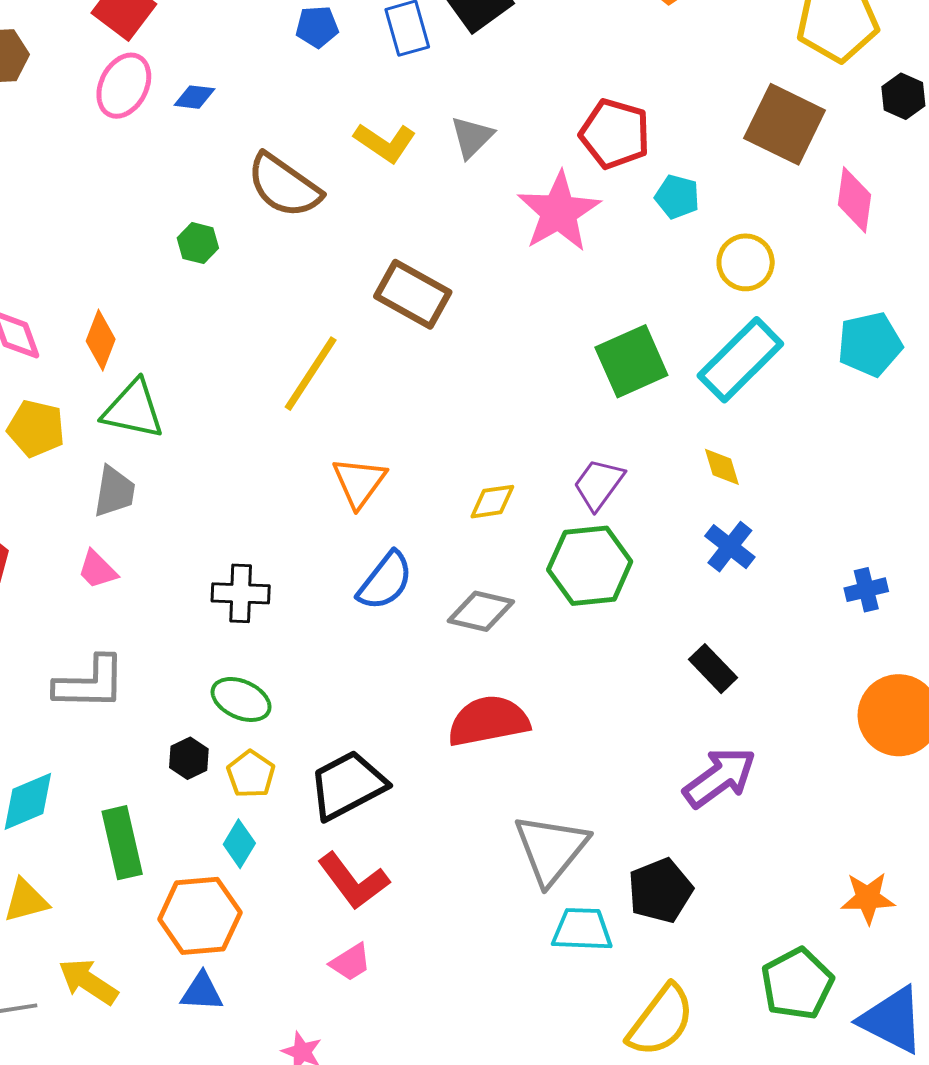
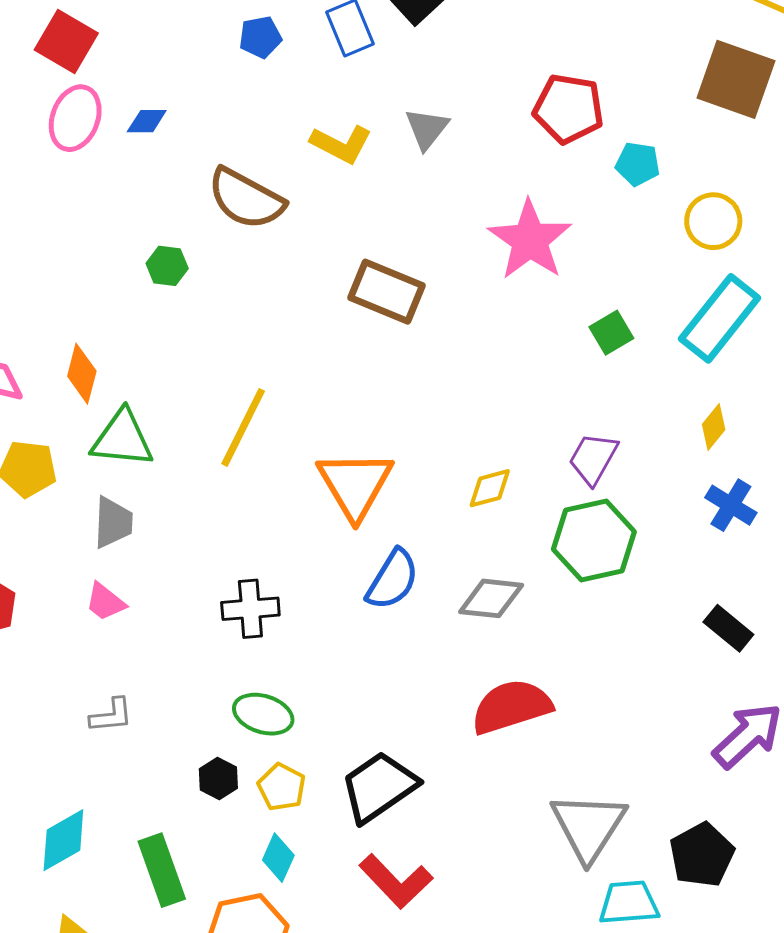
pink star: (559, 212) -> (530, 240), moved
green square: (631, 361) -> (611, 333), size x0.6
yellow line: (311, 374) -> (243, 427), moved
yellow diamond: (722, 467) -> (714, 427), turned 63
orange triangle: (359, 482) -> (355, 485), size x1.4
gray L-shape: (90, 683) -> (111, 715), size x0.6

